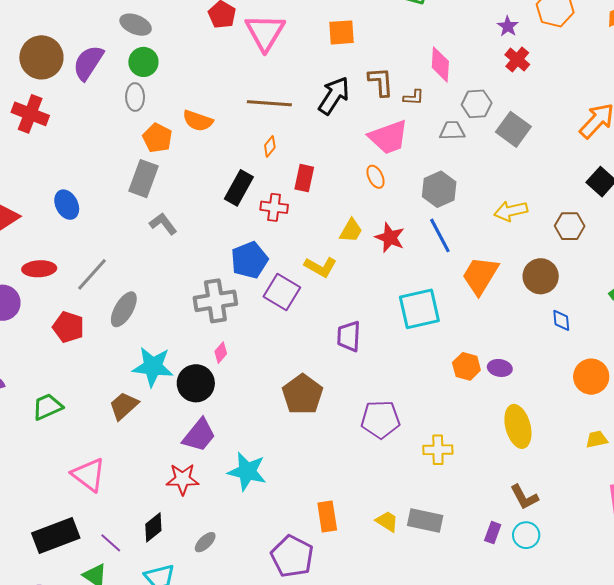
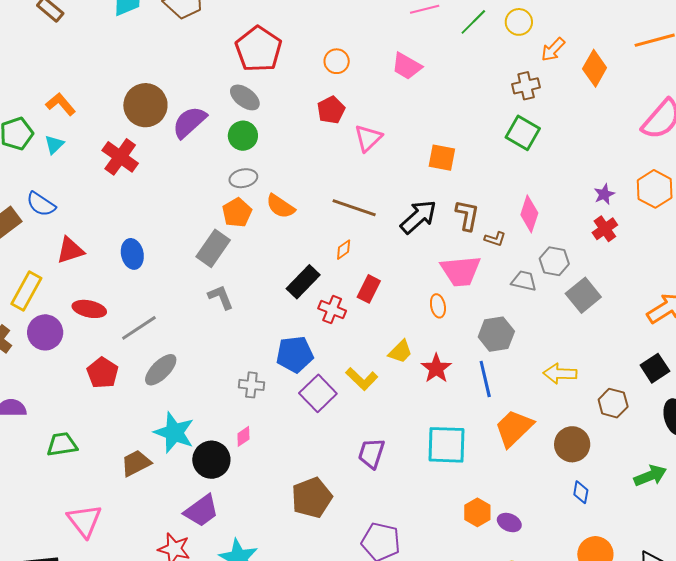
pink triangle: (265, 32) -> (368, 138), size x0.7
gray ellipse: (135, 97) -> (243, 178), moved, turned 64
gray cross: (215, 301) -> (251, 385), size x0.6

